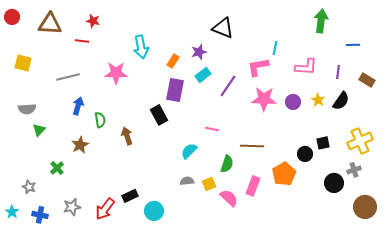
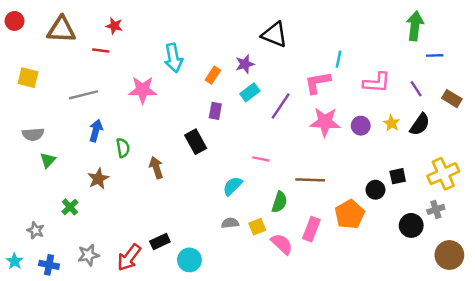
green arrow: (321, 21) -> (415, 26), moved
purple line: (338, 72) -> (416, 89), turned -40
purple rectangle: (175, 90) -> (215, 111), size x0.6

